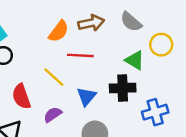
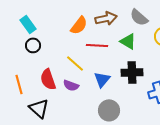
green triangle: (135, 60) -> (128, 41), moved
purple semicircle: (53, 115) -> (71, 85), moved, turned -126

